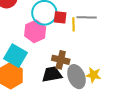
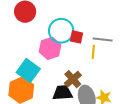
yellow line: (73, 24) -> (93, 52), moved
brown cross: (61, 60) -> (73, 79), turned 30

